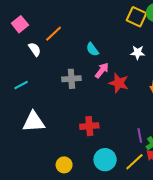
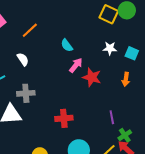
white semicircle: (35, 49) -> (23, 59), moved
gray cross: (71, 79) -> (26, 93), moved
purple line: (140, 135) -> (112, 117), moved

